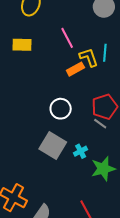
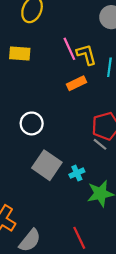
yellow L-shape: (89, 57) -> (86, 55), moved
white circle: (61, 109) -> (32, 123), moved

